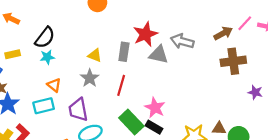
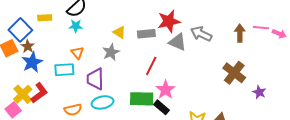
pink line: (245, 23) -> (261, 28), turned 42
brown arrow: (223, 33) -> (240, 33), turned -72
gray rectangle: (124, 52) -> (146, 34), turned 66
brown cross: (233, 61) -> (234, 73), moved, turned 35
red line: (121, 85) -> (151, 66), moved
green rectangle: (131, 122) -> (142, 99), turned -55

